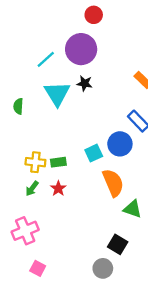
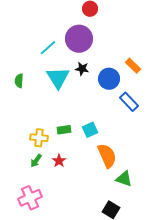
green semicircle: (18, 106) -> (19, 81), moved
blue circle: (120, 144) -> (109, 79), moved
green rectangle: (58, 162) -> (64, 130), moved

